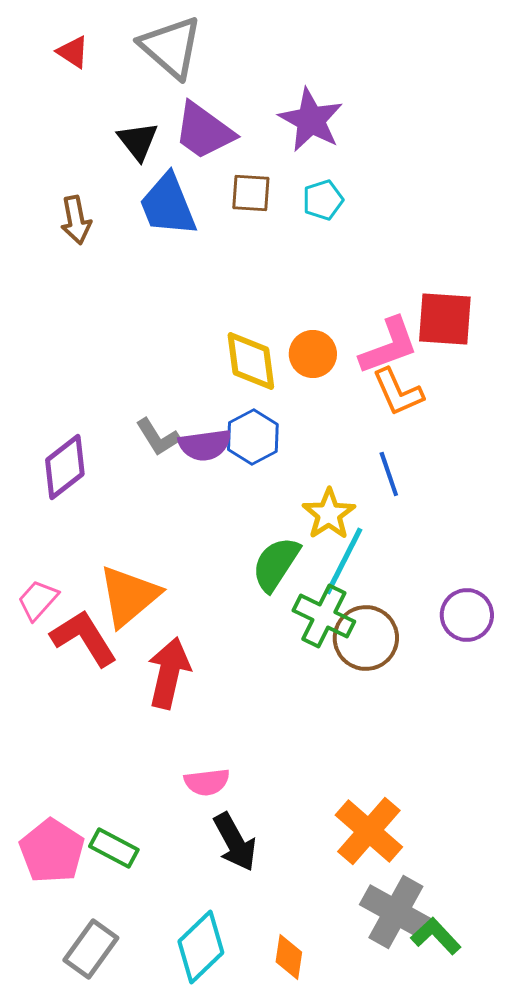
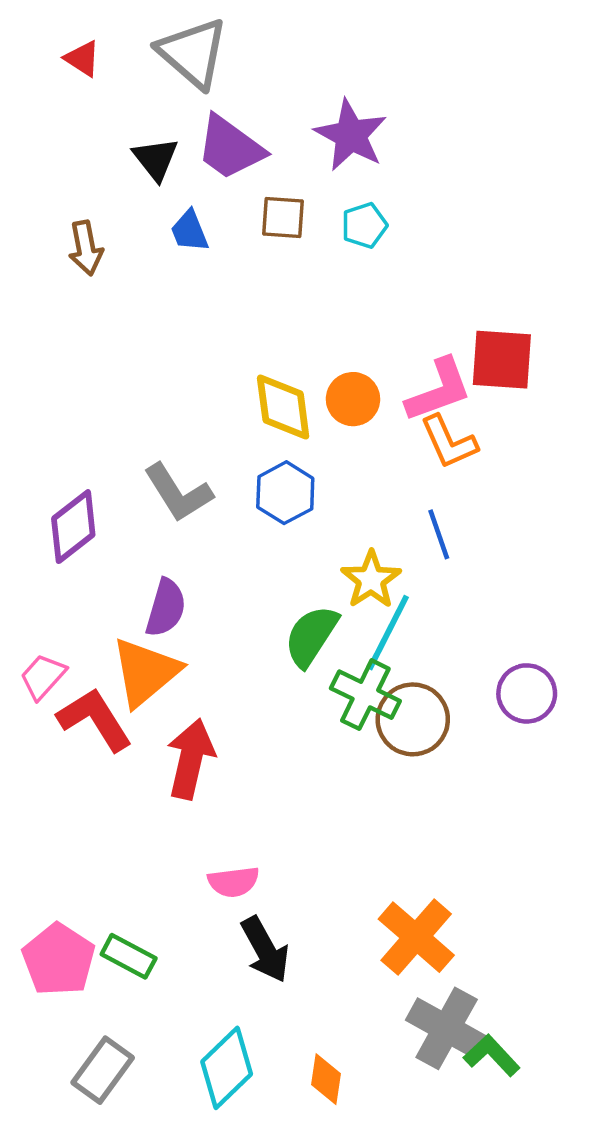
blue trapezoid: (168, 205) -> (189, 231), size x0.6
gray L-shape: (158, 437) -> (178, 493), size x1.4
purple semicircle: (205, 445) -> (166, 608), moved, turned -66

